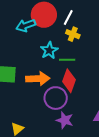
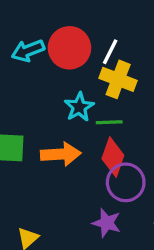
cyan arrow: (26, 25) -> (28, 51), moved
yellow cross: (73, 34) -> (118, 79), size x1.5
purple circle: (56, 98) -> (126, 182), moved

